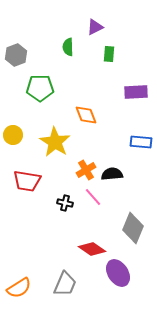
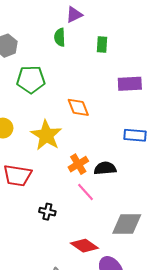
purple triangle: (95, 27) -> (74, 15), moved
black cross: (65, 203) -> (47, 212), moved
gray diamond: (133, 228) -> (127, 224), turned 68

